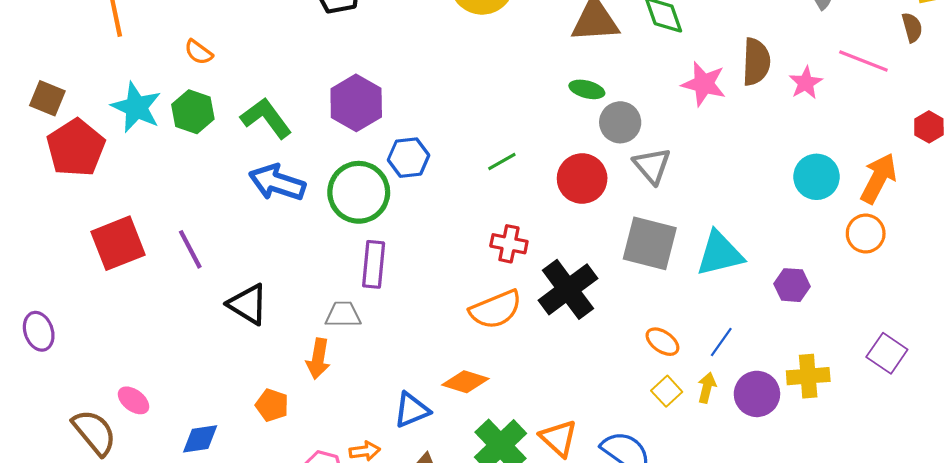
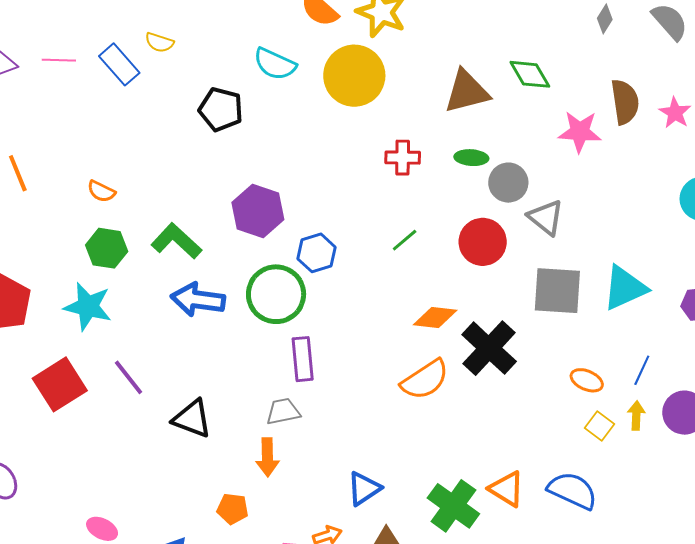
cyan star: (136, 107) -> (88, 307), moved
red cross: (509, 244) -> (403, 158), moved
orange diamond: (465, 382) -> (435, 318), moved

